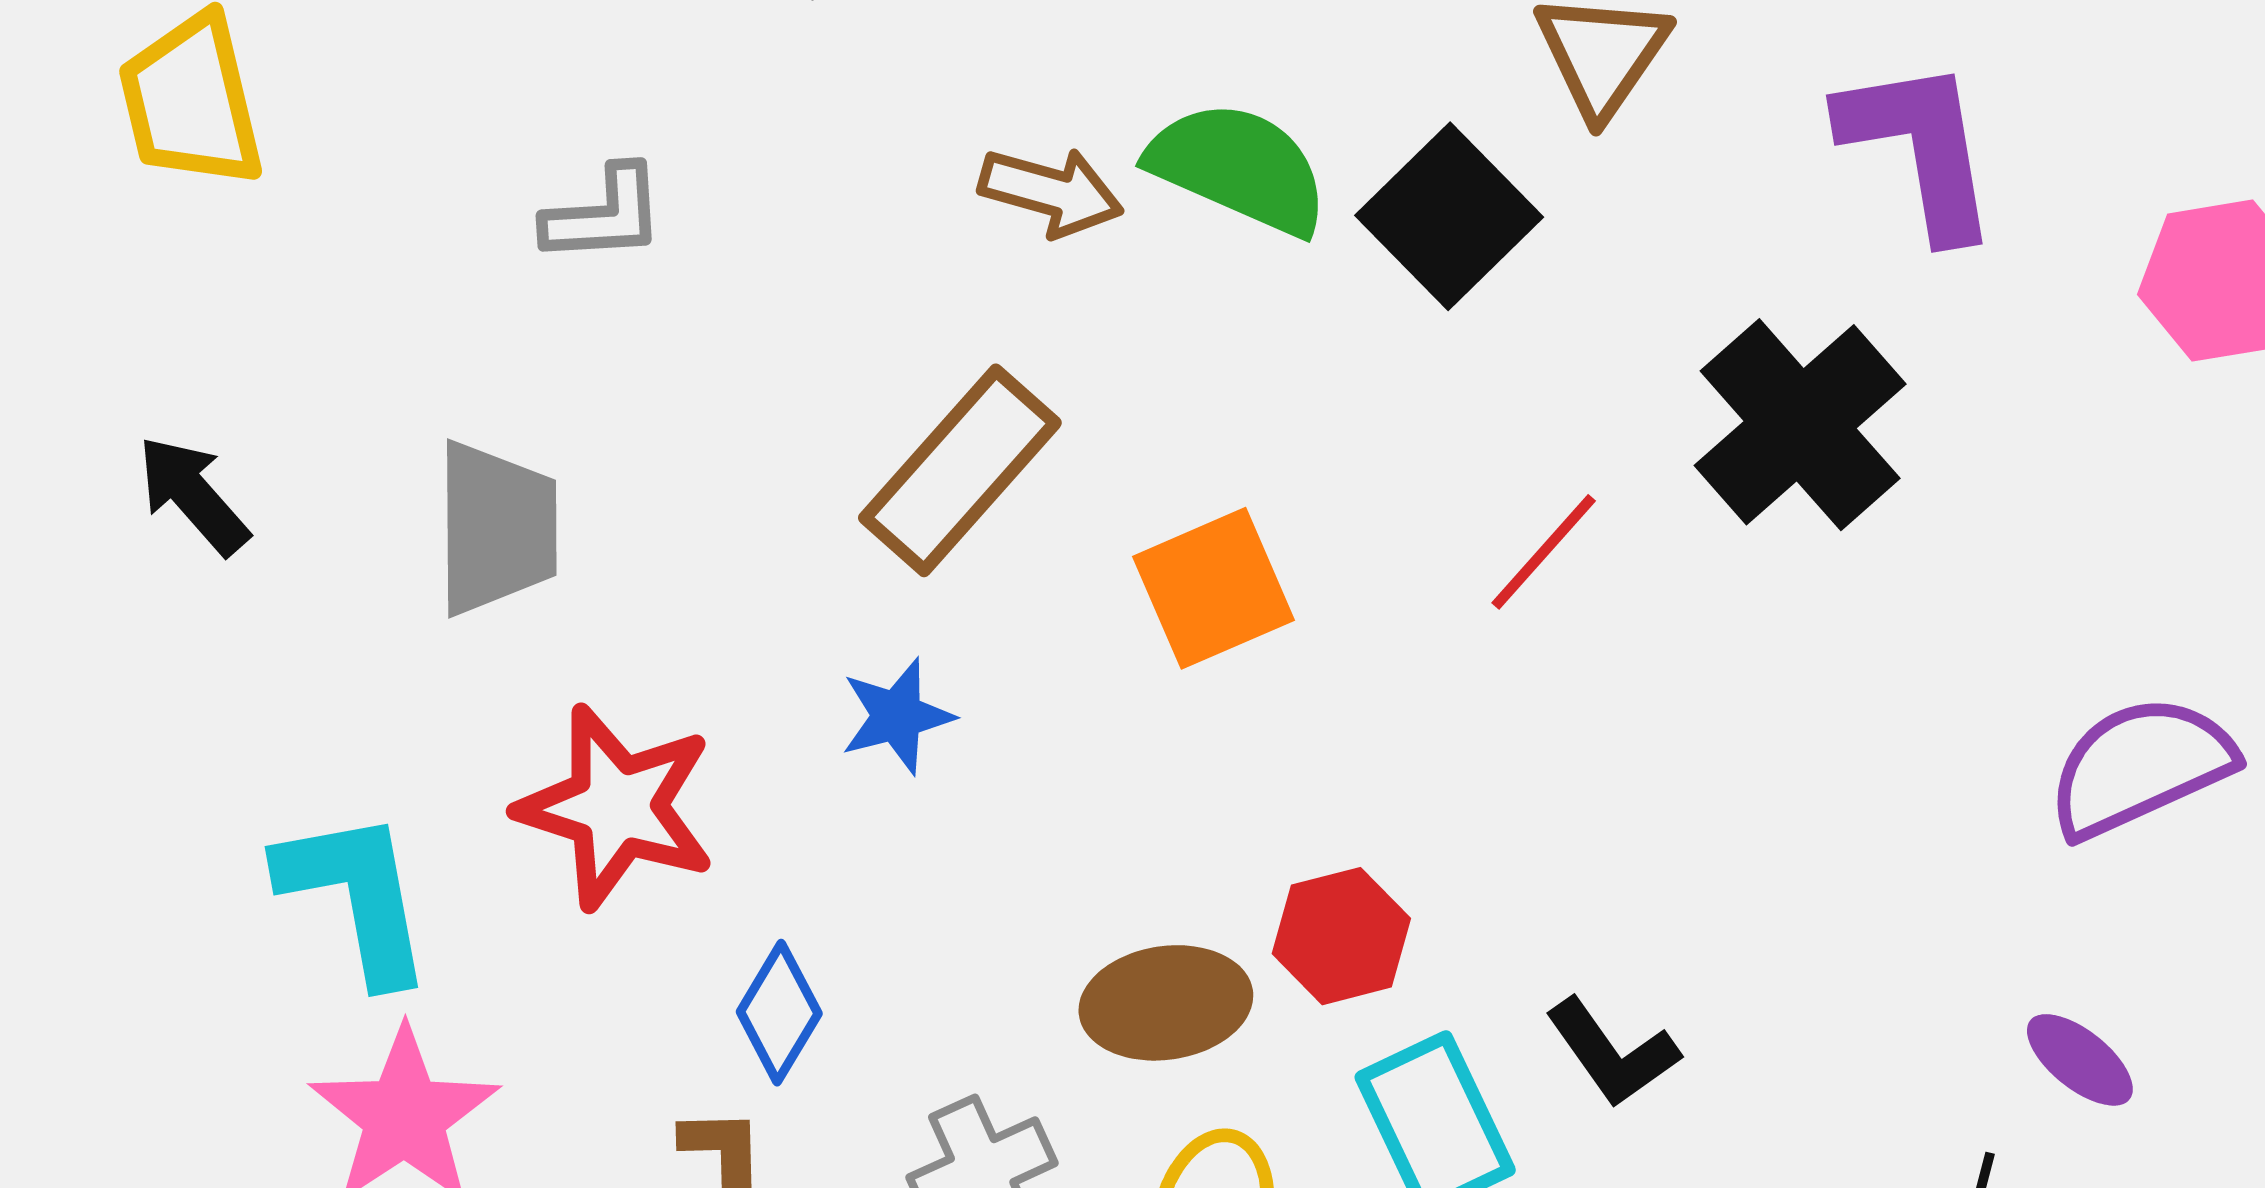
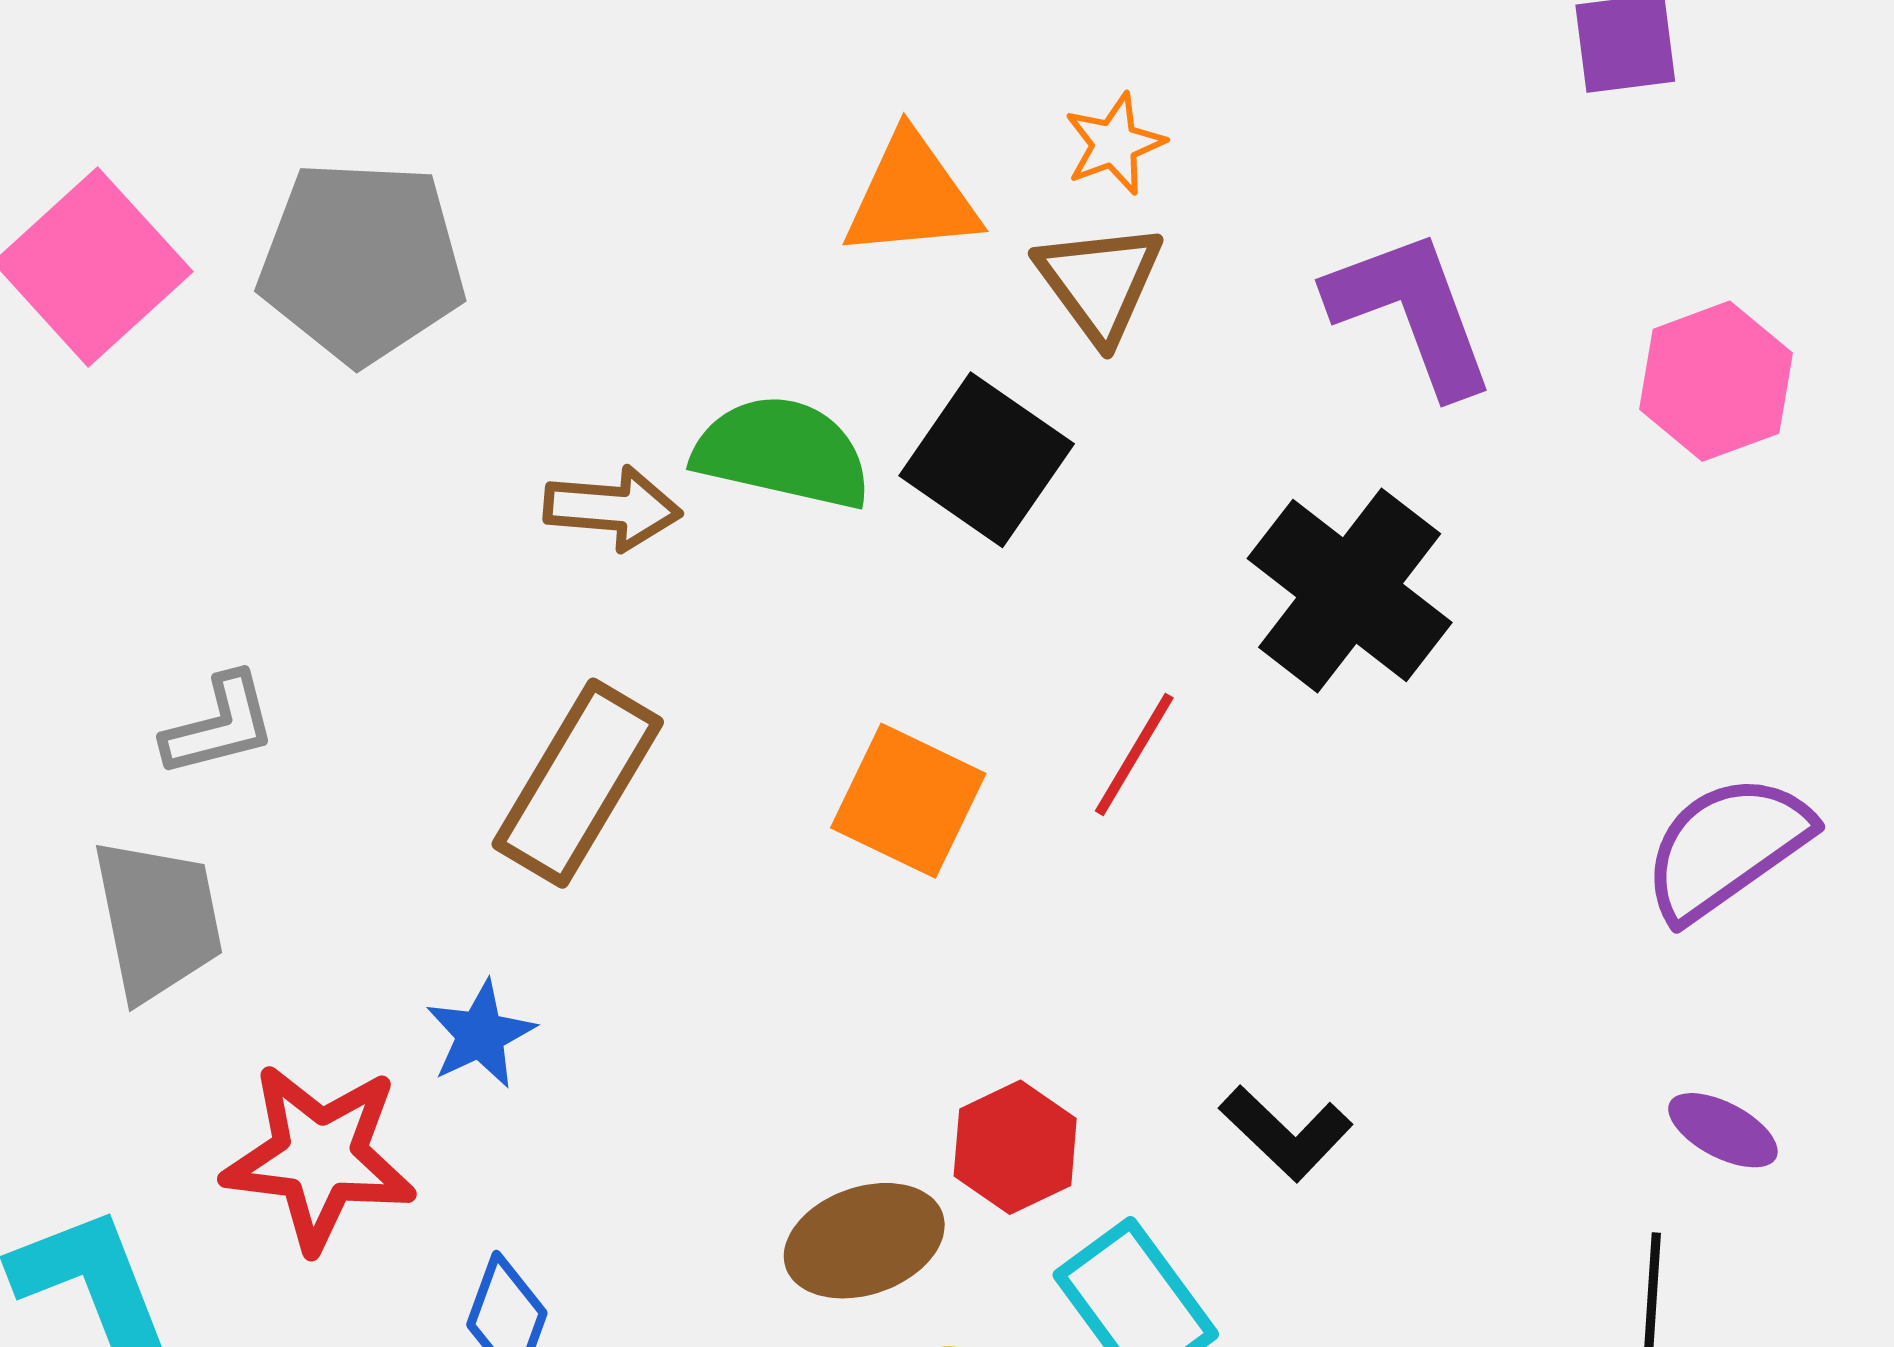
gray L-shape: (604, 215) -> (219, 725), moved
orange square: (1214, 588) -> (908, 801), moved, turned -30
blue star: (897, 716) -> (480, 1034), moved
black L-shape: (1612, 1053) -> (1286, 1133), moved

